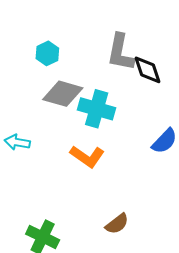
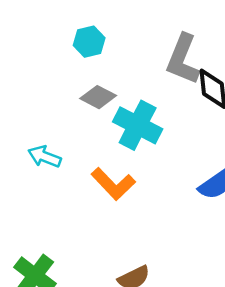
gray diamond: (63, 94) -> (98, 97), size x0.7
cyan arrow: (17, 142) -> (45, 157), moved

